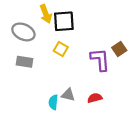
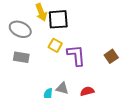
brown square: (119, 49) -> (111, 56), moved
purple L-shape: (100, 60) -> (76, 55), moved

